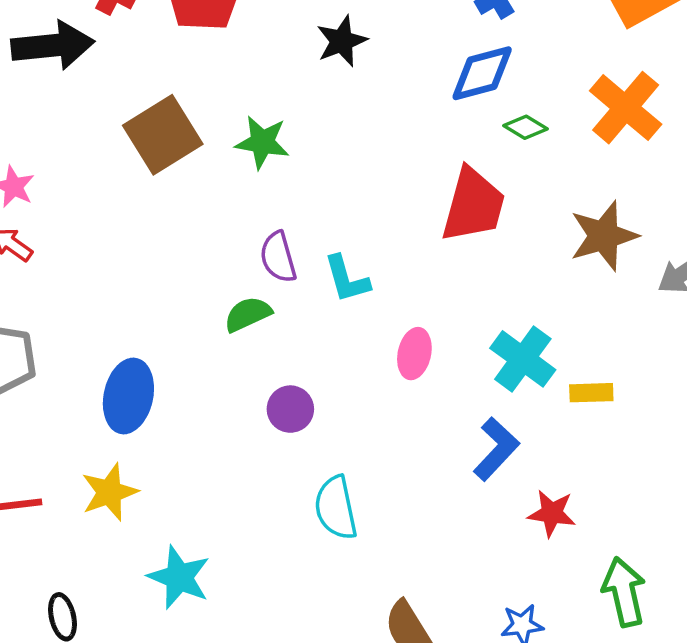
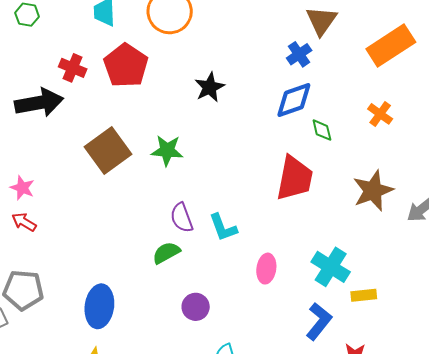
orange cross: (626, 108) -> (380, 114), size x0.6
green diamond: (526, 127) -> (322, 130), turned 50
yellow rectangle: (591, 393) -> (364, 295), moved

